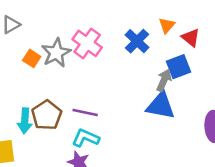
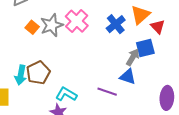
orange triangle: (167, 25) -> (140, 15), size x1.5
blue triangle: (161, 106) -> (128, 77), size x0.7
purple line: (85, 112) -> (107, 92), moved

